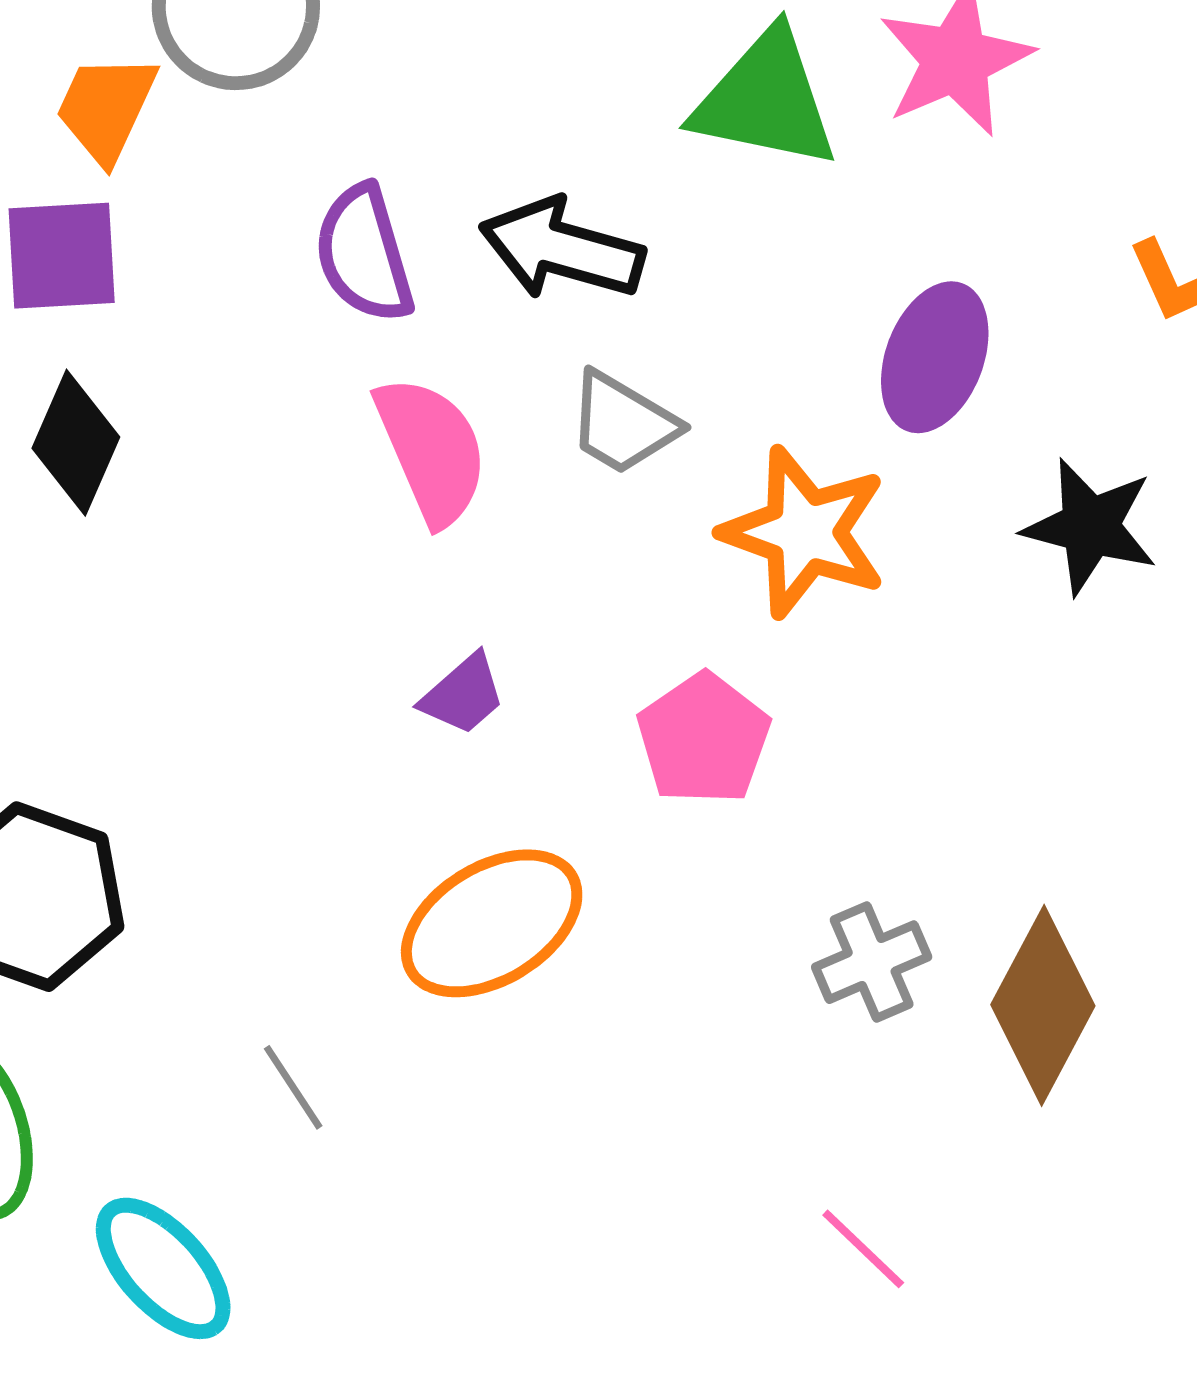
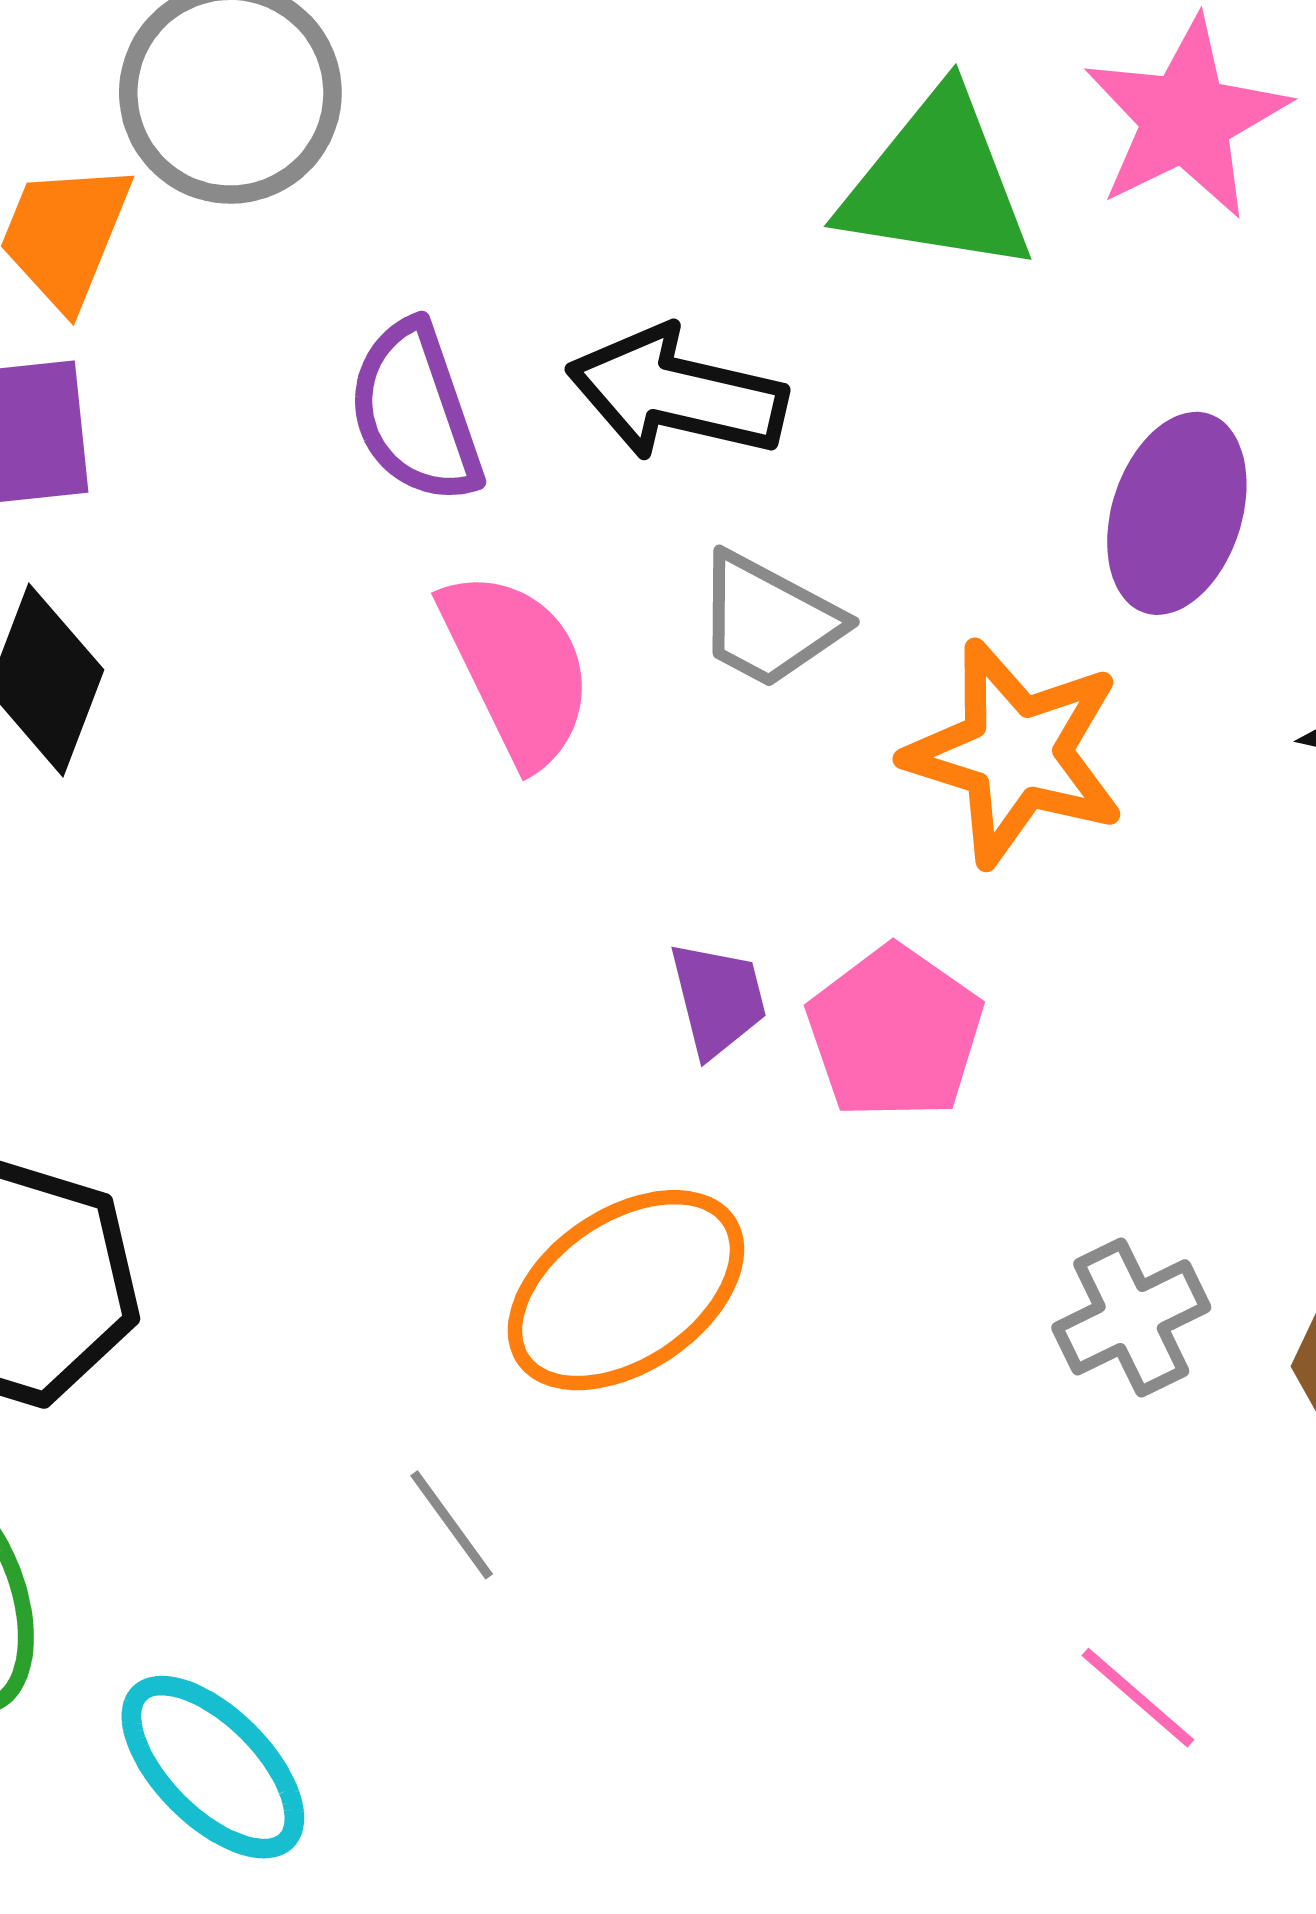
purple trapezoid: (463, 695) -> (718, 999), moved, turned -60
gray line: (293, 1087) -> (452, 1525), moved

